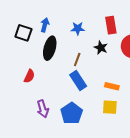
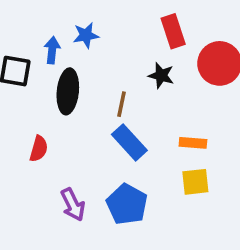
blue star: (78, 28) -> (86, 35), moved

